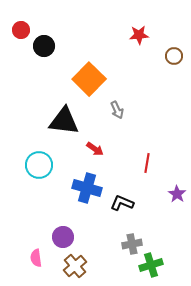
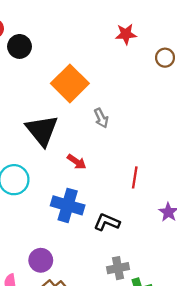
black triangle: (64, 121) -> (42, 130), turned 44

